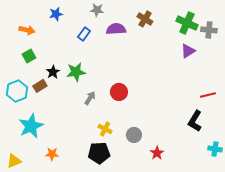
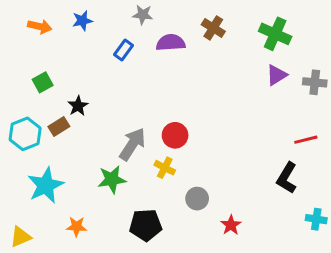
orange arrow: (27, 30) -> (40, 26), moved
gray cross: (209, 30) -> (315, 82), moved
green star: (76, 72) -> (112, 179), moved
gray arrow: (90, 98) -> (132, 144), size x1.6
yellow cross: (105, 129) -> (165, 168), moved

